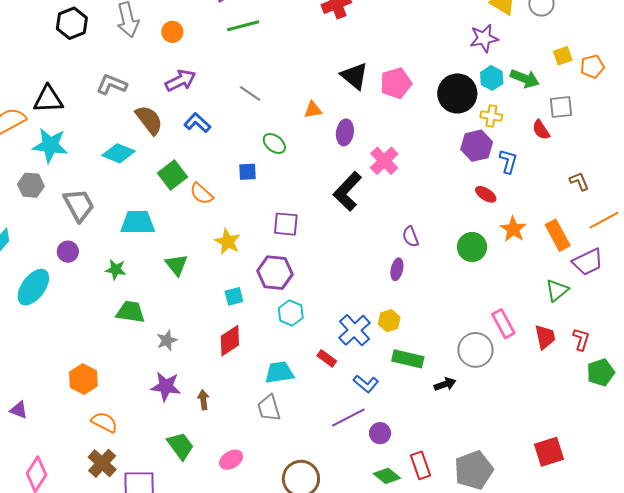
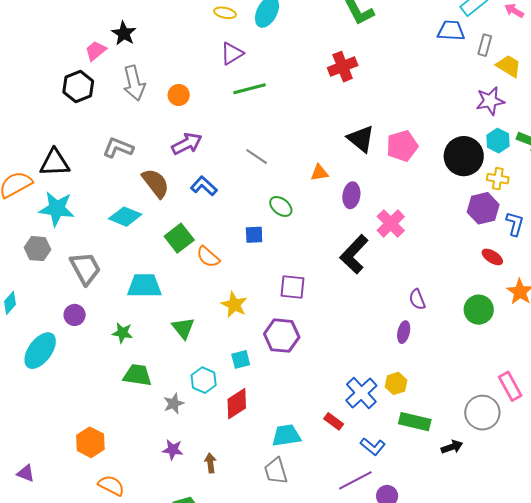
cyan hexagon: (291, 313) -> (204, 380), moved
purple star: (166, 386) -> (173, 450), size x0.7

